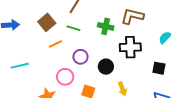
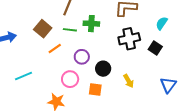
green cross: (106, 26) -> (91, 24), moved
black circle: (106, 67) -> (103, 69), moved
black square: (159, 68) -> (155, 48), moved, turned 32

